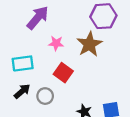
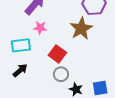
pink star: (56, 43) -> (40, 28), moved
gray circle: (45, 96) -> (61, 74), moved

